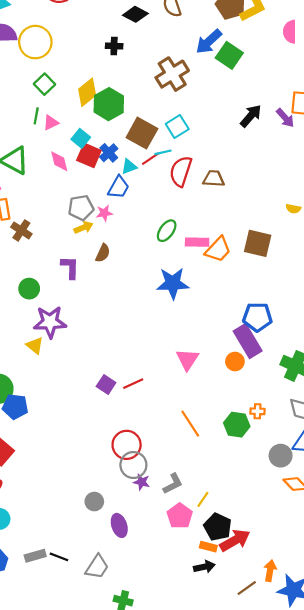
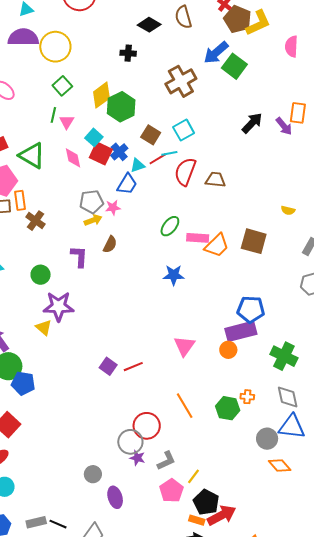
pink triangle: (51, 123) -> (67, 122), turned -35
brown square: (142, 133) -> (151, 135), size x0.7
blue star: (173, 283) -> (174, 275), size x0.7
purple rectangle: (248, 341) -> (241, 331), turned -76
red circle: (127, 445) -> (147, 426), moved

